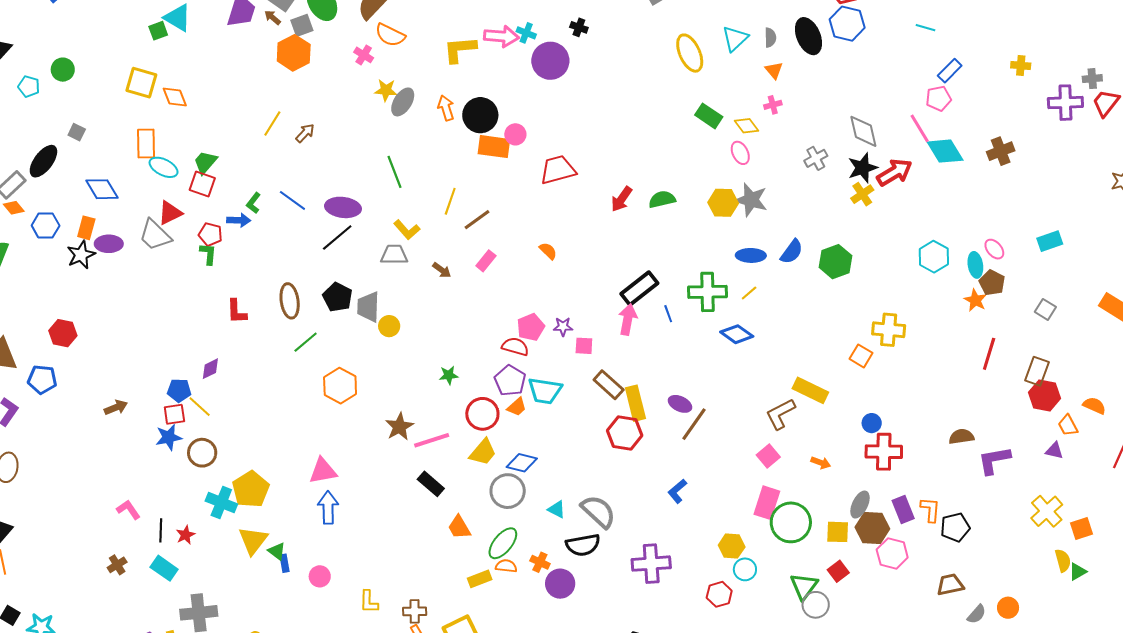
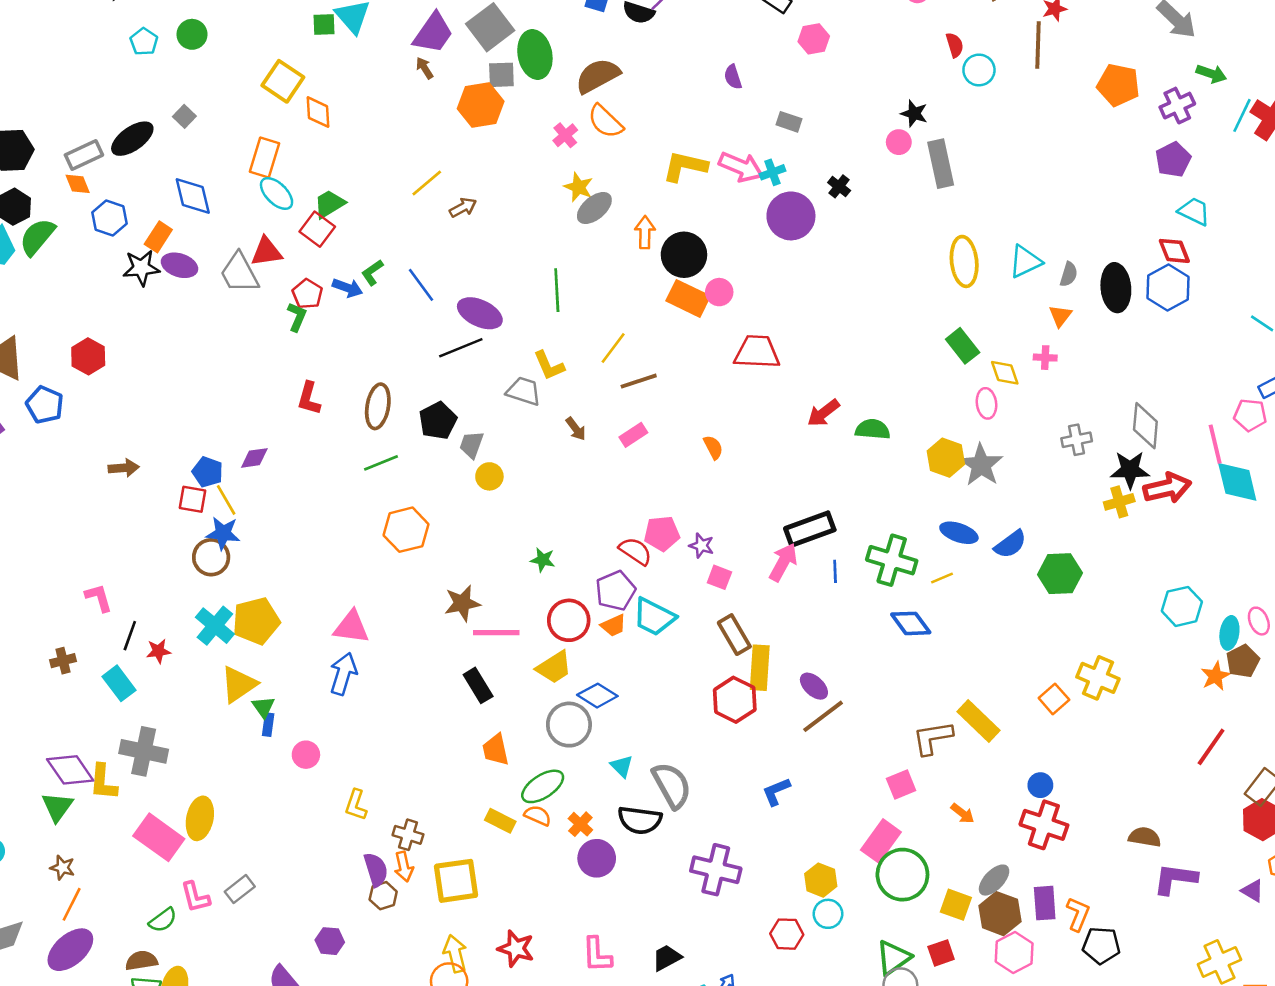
brown arrow: (273, 17) -> (425, 68), moved
cyan cross: (526, 33) -> (772, 172), turned 30
gray trapezoid: (368, 307) -> (471, 445), size x0.7
blue star: (169, 437) -> (223, 533), moved
yellow rectangle: (480, 579) -> (500, 821), turned 30

